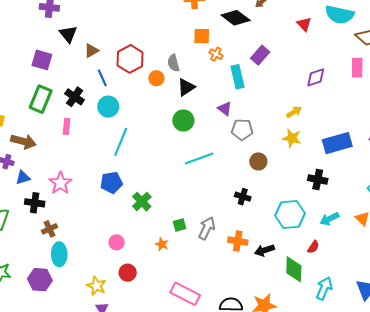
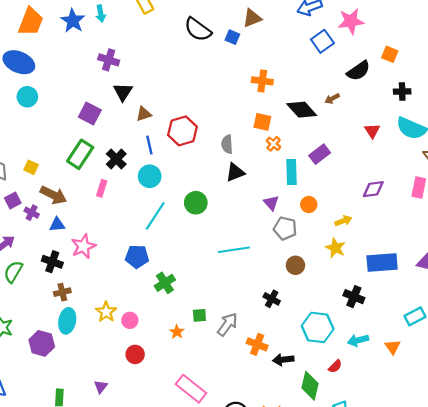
orange circle: (156, 78) -> (309, 204), moved
green circle: (183, 120) -> (196, 203), moved
blue triangle: (23, 178) -> (57, 225), moved
yellow star: (96, 286) -> (106, 312), moved

